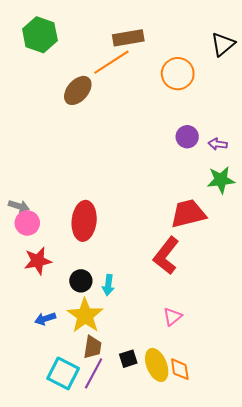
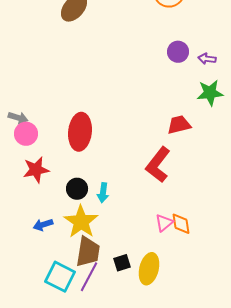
red trapezoid: (188, 214) -> (179, 125), size x0.7
brown trapezoid: (92, 347) -> (88, 252), size x1.4
yellow ellipse: (157, 365) -> (149, 269), turned 36
orange diamond: (180, 369) -> (181, 224), moved

